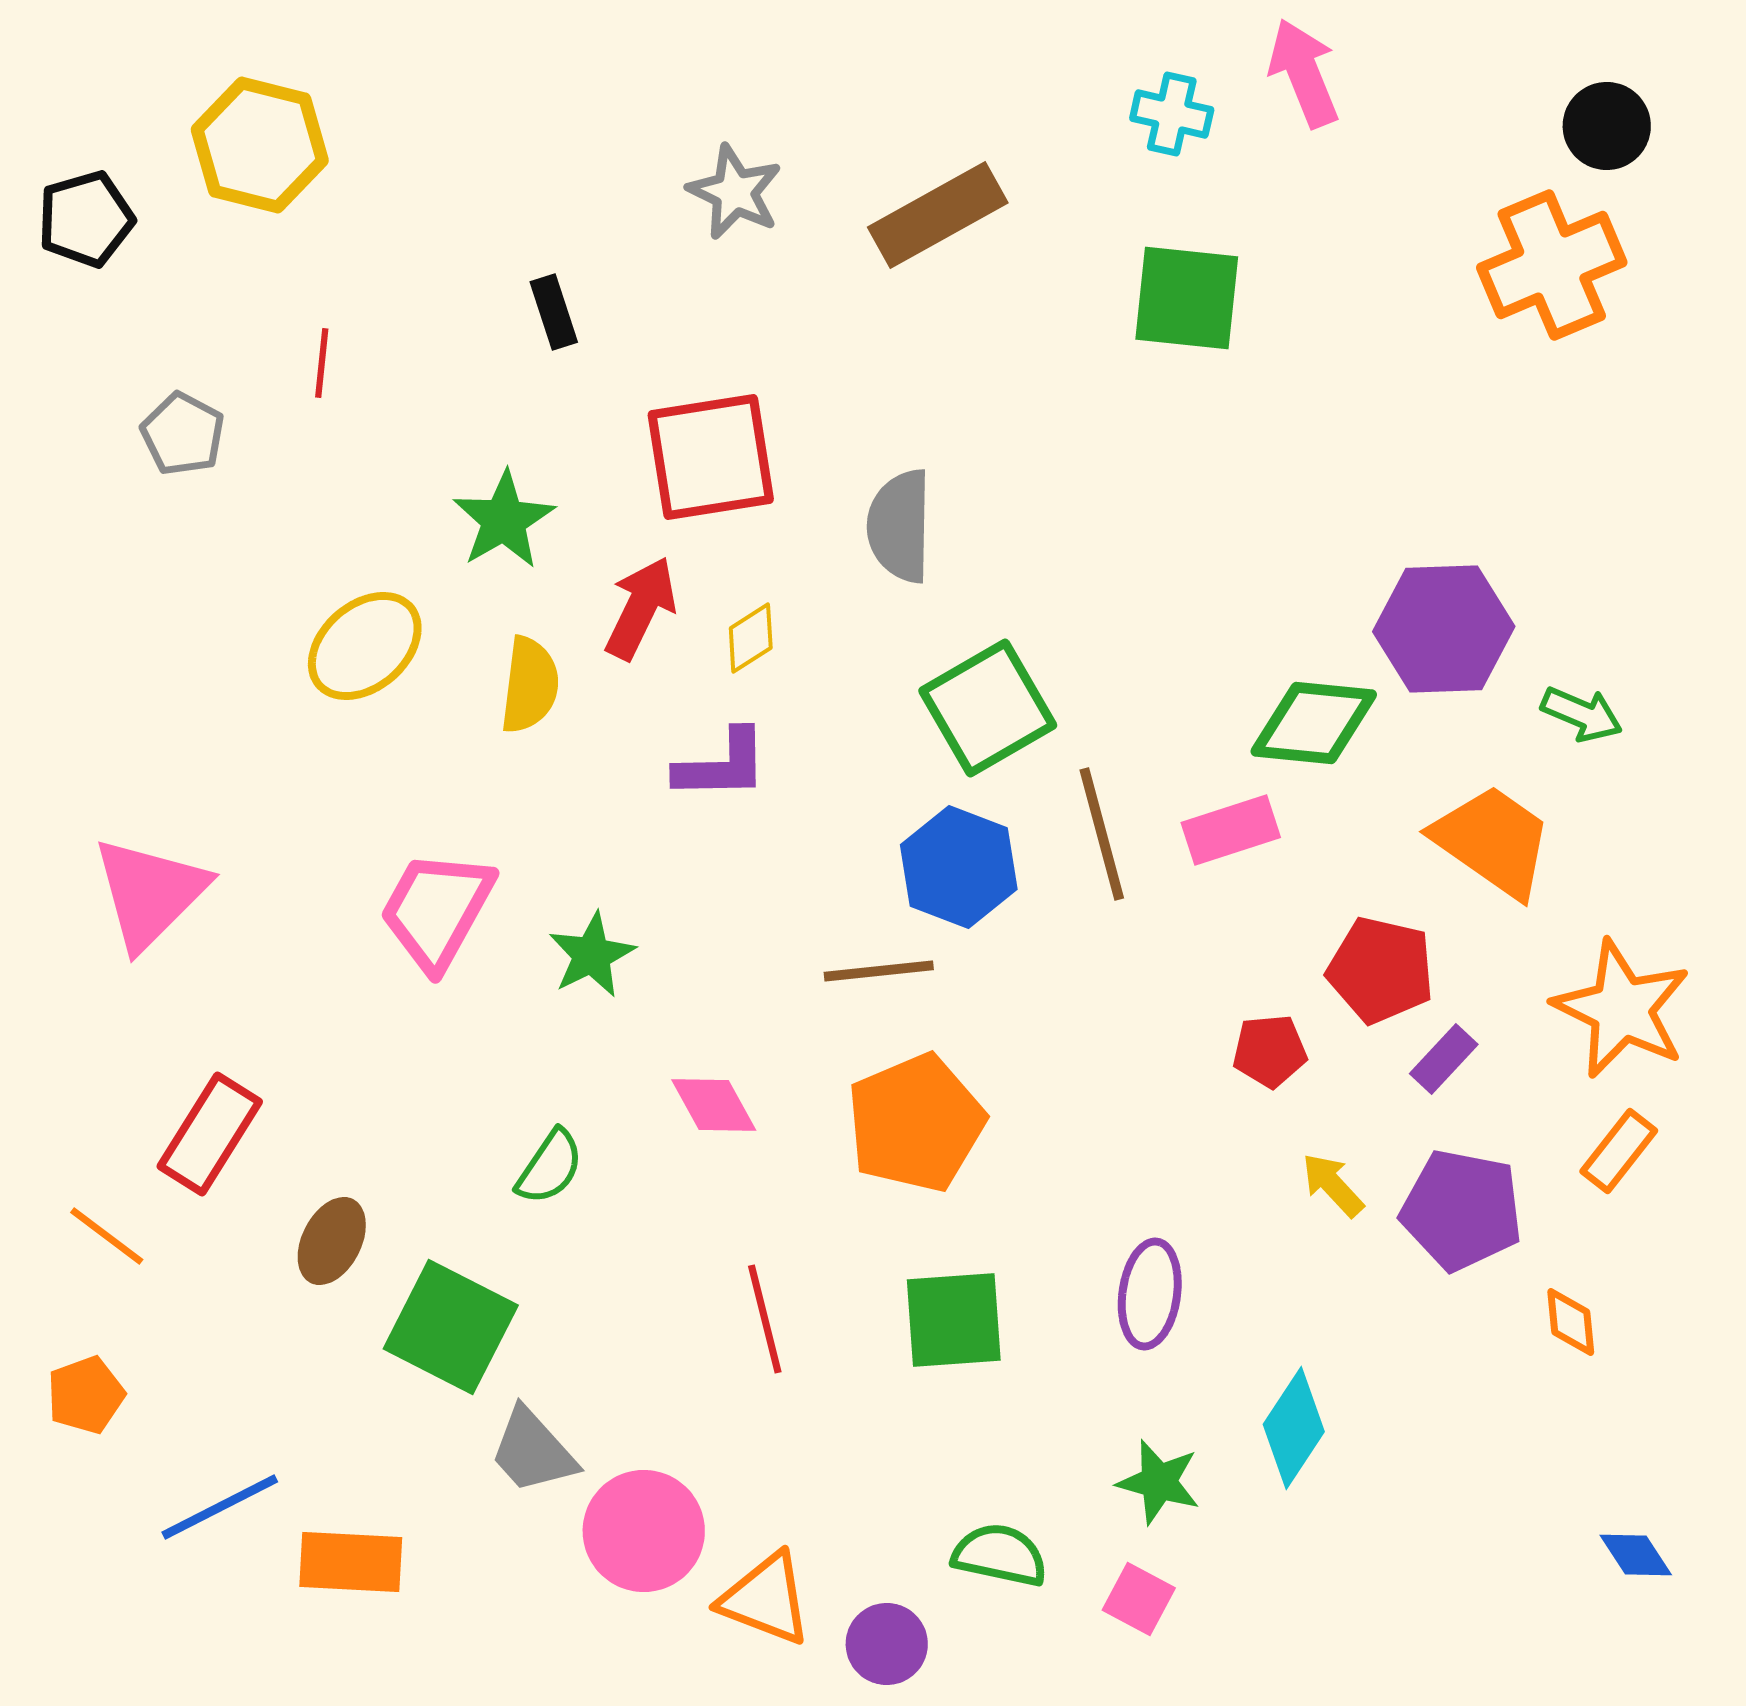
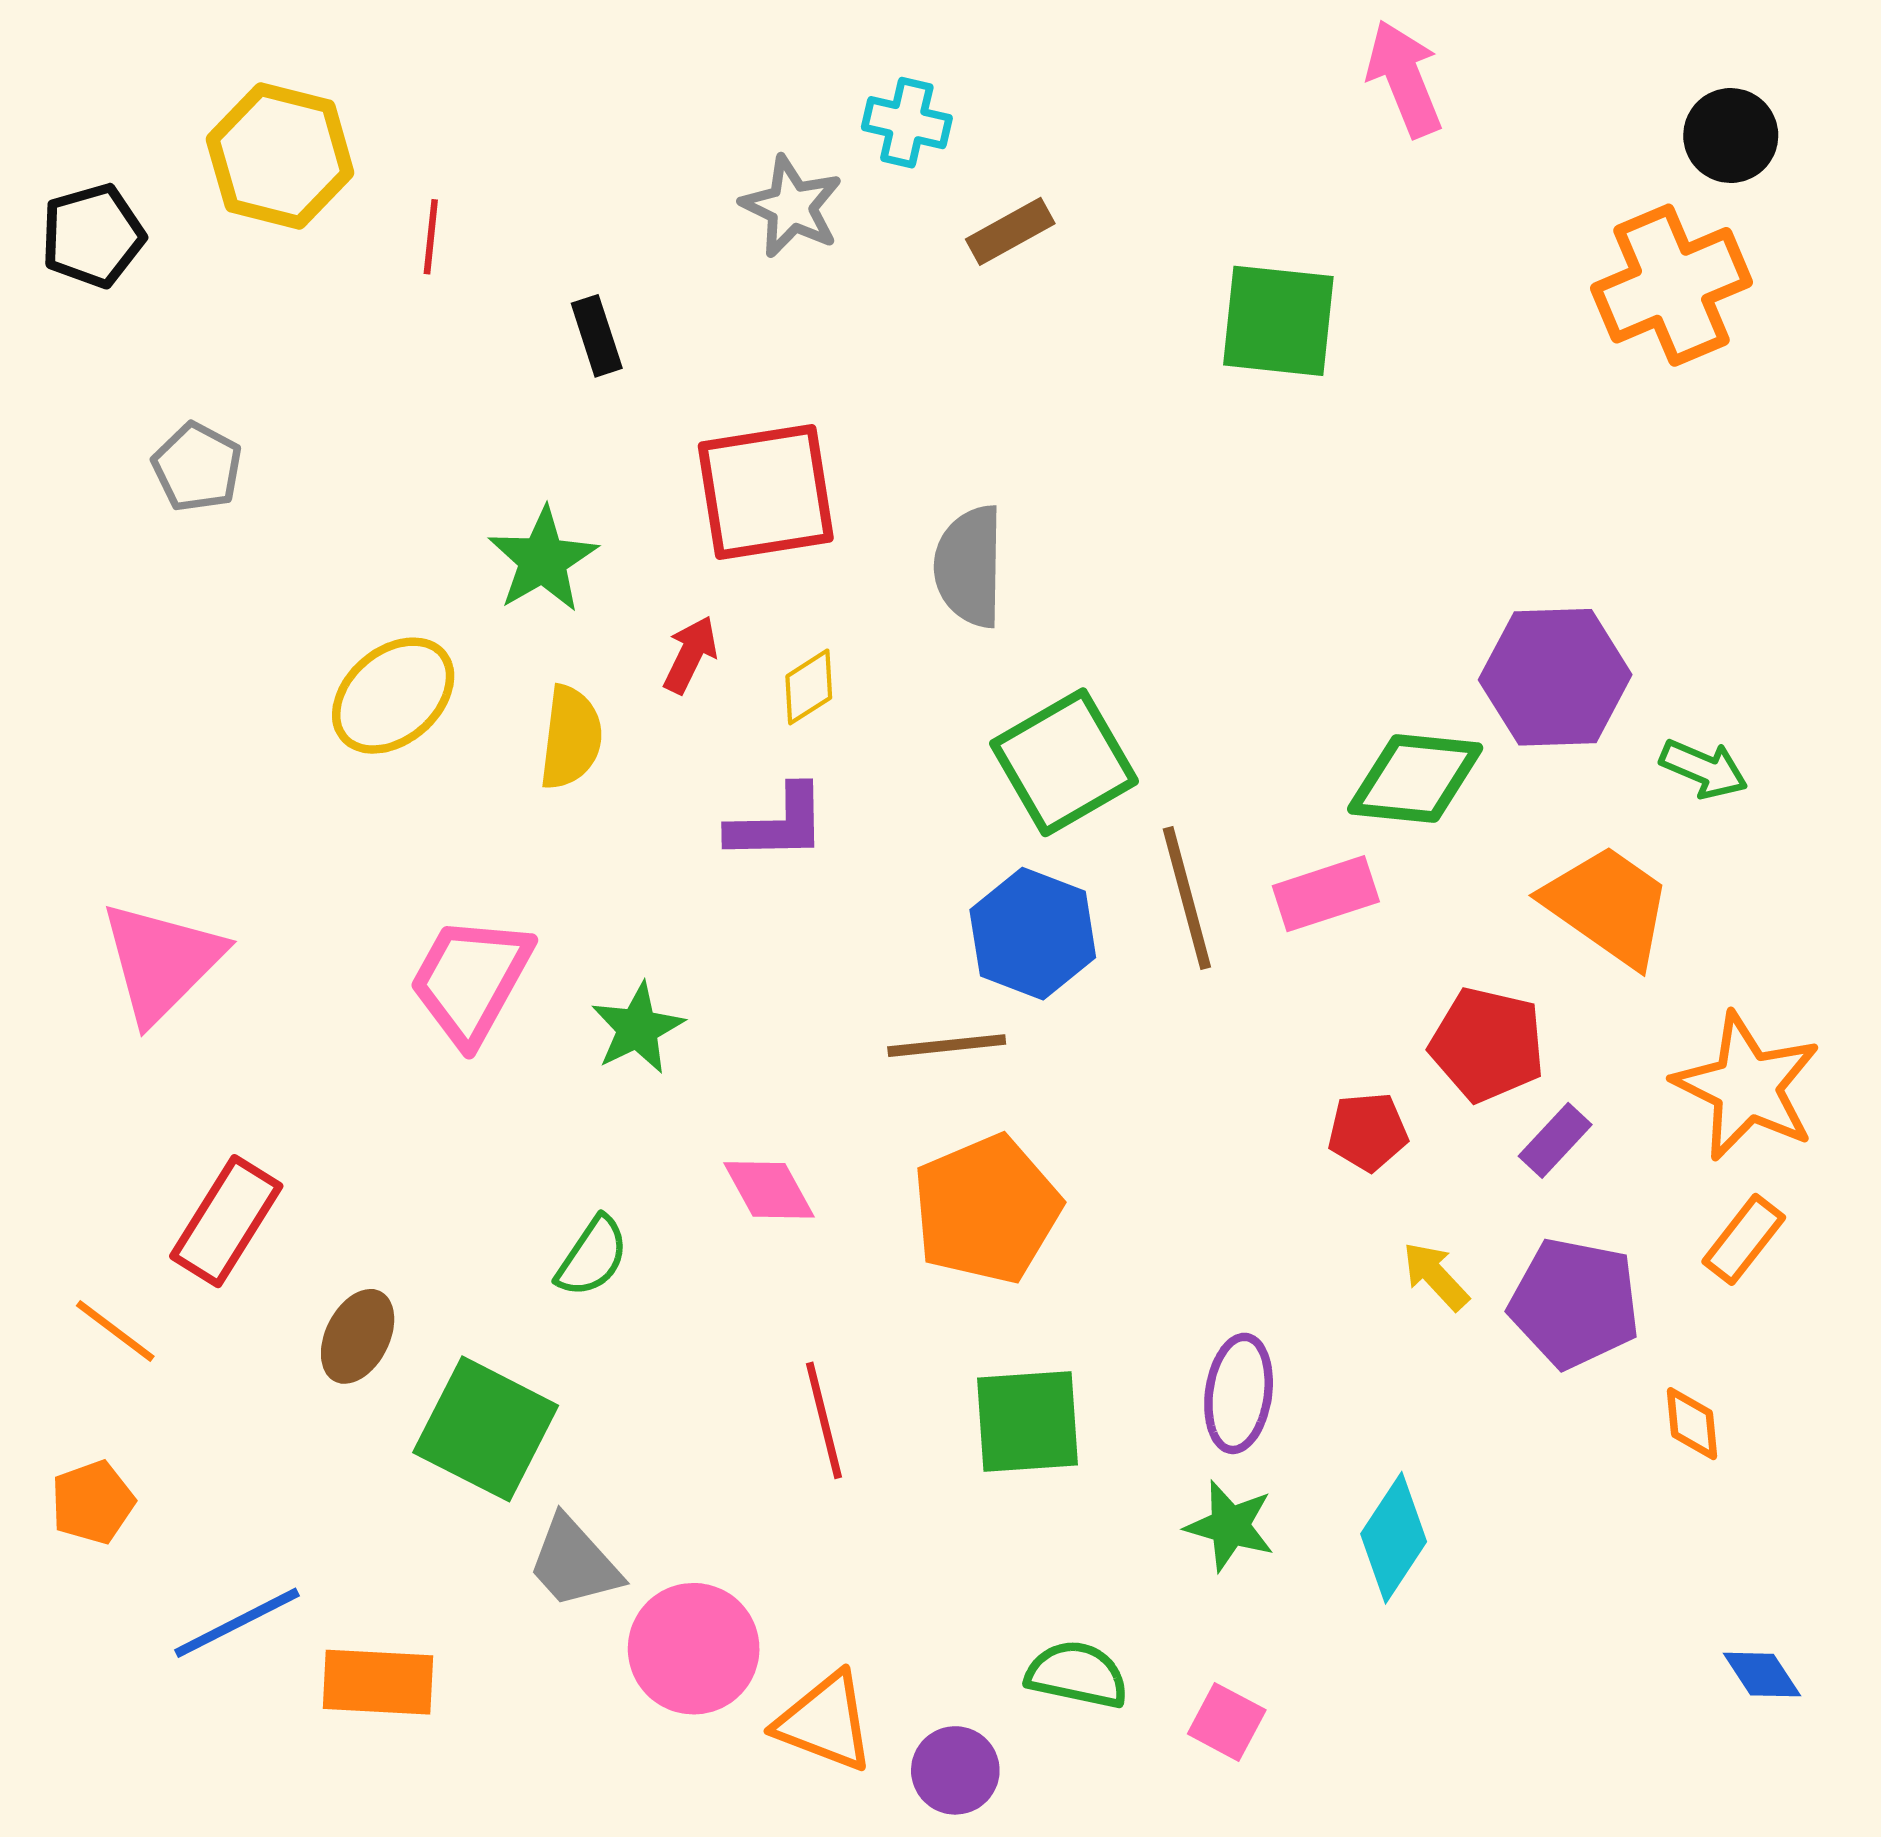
cyan cross: (1172, 114) -> (907, 123), moved
brown rectangle: (938, 215) -> (1010, 231), size x0.6
red line: (322, 363) -> (431, 237), moved
red arrow: (641, 608) -> (690, 655), size x0.7
green star: (1159, 1482) -> (1230, 1526), moved

